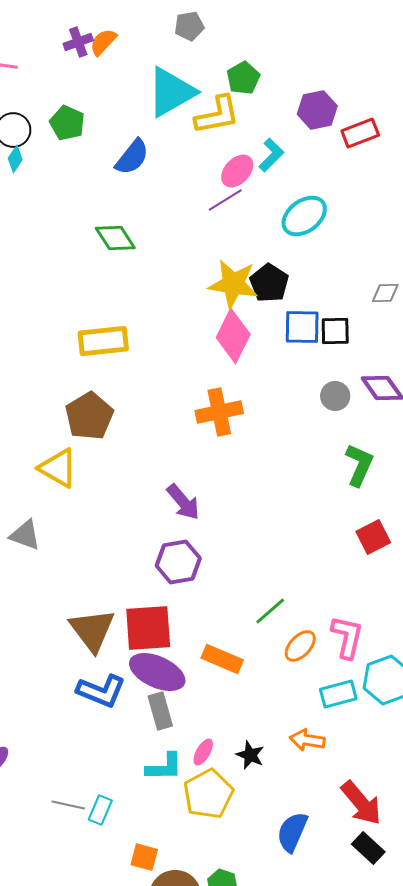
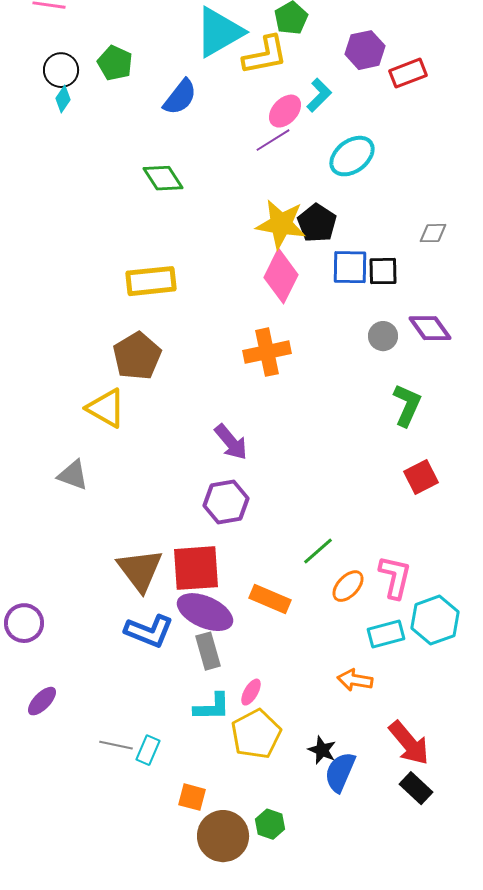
black star: (250, 755) -> (322, 750), moved

